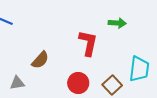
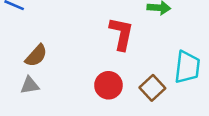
brown semicircle: (40, 60) -> (36, 56), moved

